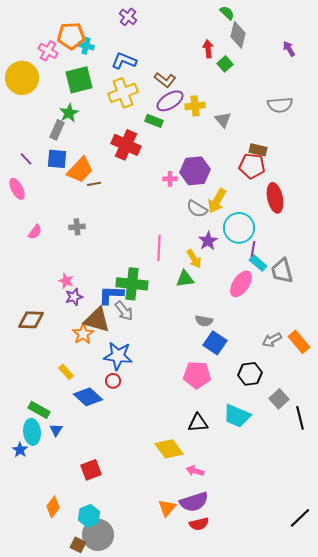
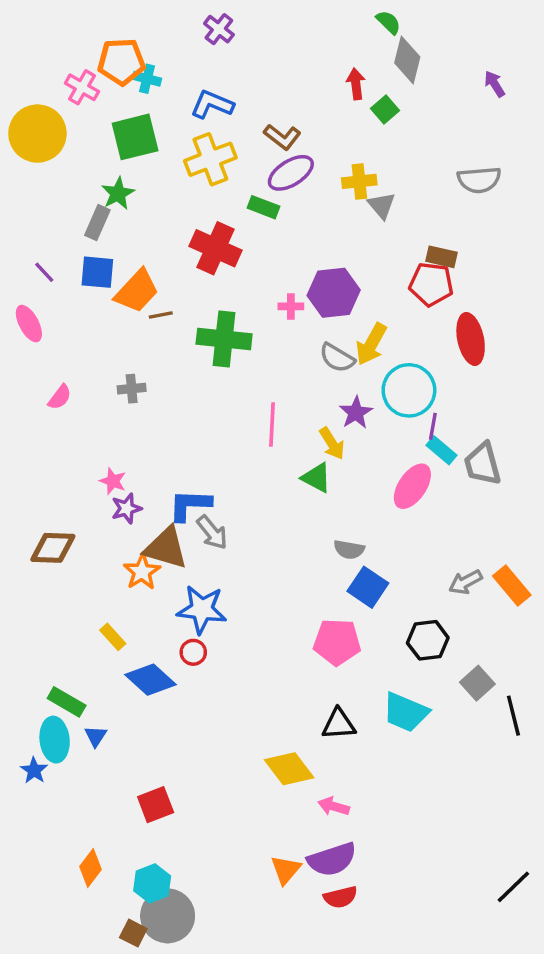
yellow cross: (195, 106) -> (359, 181), moved
green triangle: (185, 279) -> (317, 478), turned 36
green cross: (132, 284) -> (224, 339), moved

